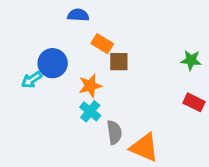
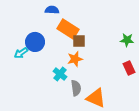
orange rectangle: (102, 44) -> (68, 29), size x1.5
orange star: (90, 86) -> (75, 59), moved
red rectangle: (194, 102) -> (129, 68), turned 40

